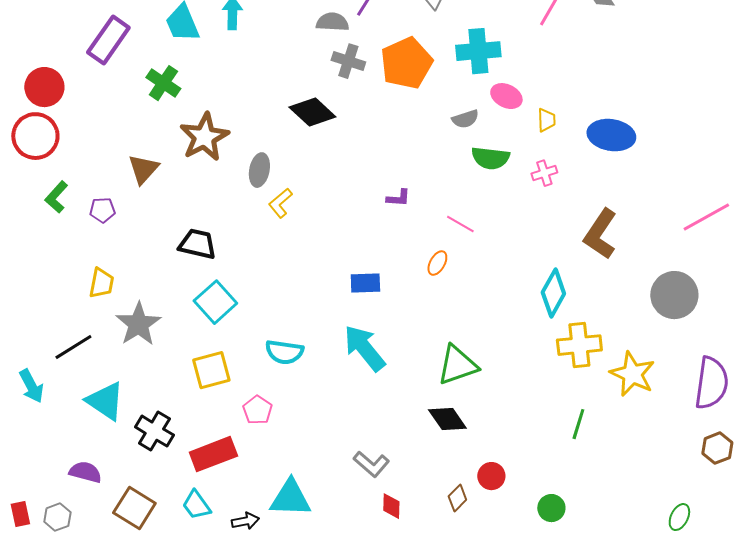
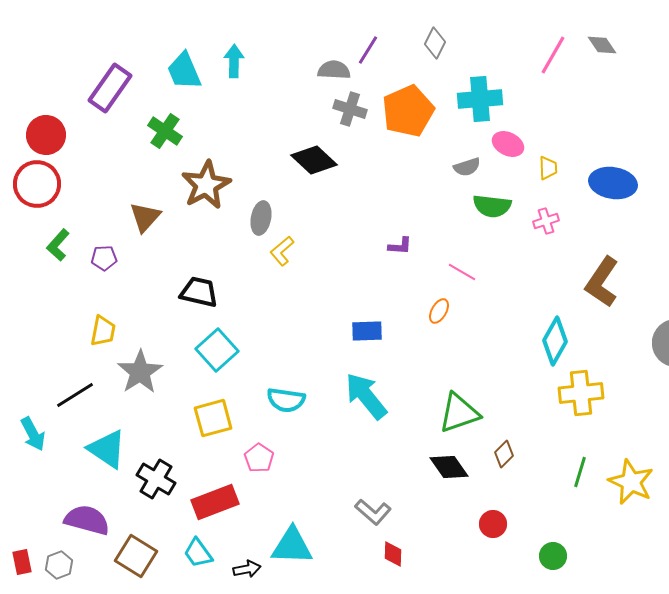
yellow star: (632, 374) -> (631, 482), moved
purple semicircle: (85, 472) -> (87, 520), size x1.4
brown diamond: (457, 498) -> (504, 454), moved

